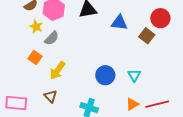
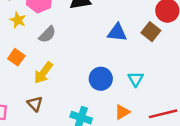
blue triangle: (119, 23) -> (117, 33), moved
gray semicircle: (52, 38) -> (47, 34), moved
orange triangle: (132, 104) -> (122, 112), moved

